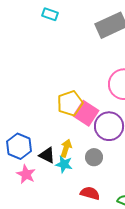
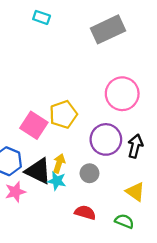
pink square: (86, 113) -> (34, 125), moved
black triangle: (47, 155) -> (38, 171), size x1.5
pink star: (26, 174) -> (15, 192), turned 30

